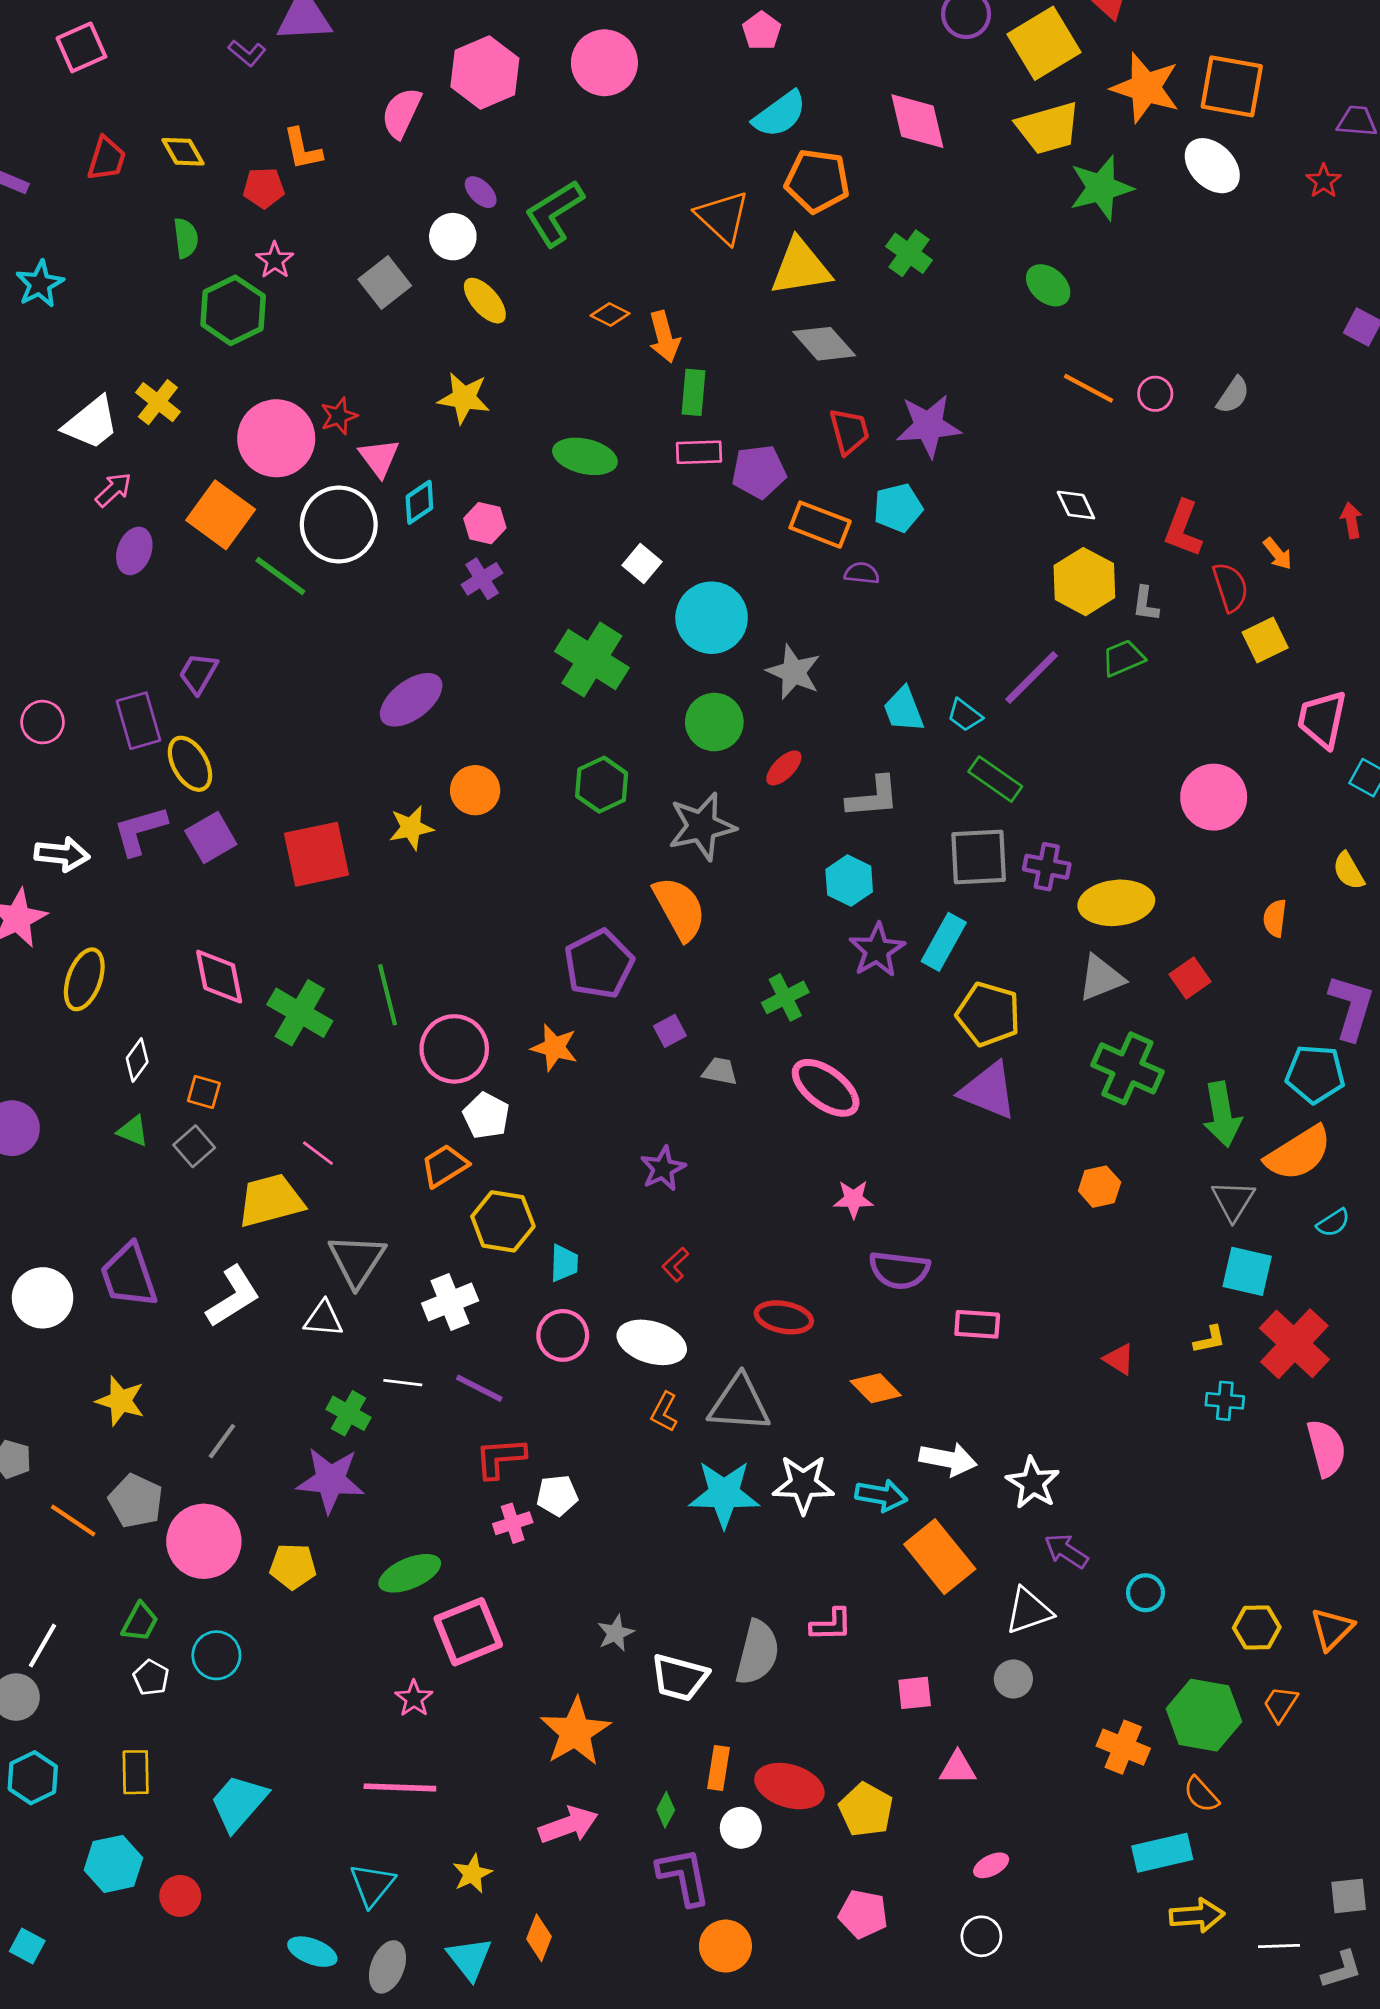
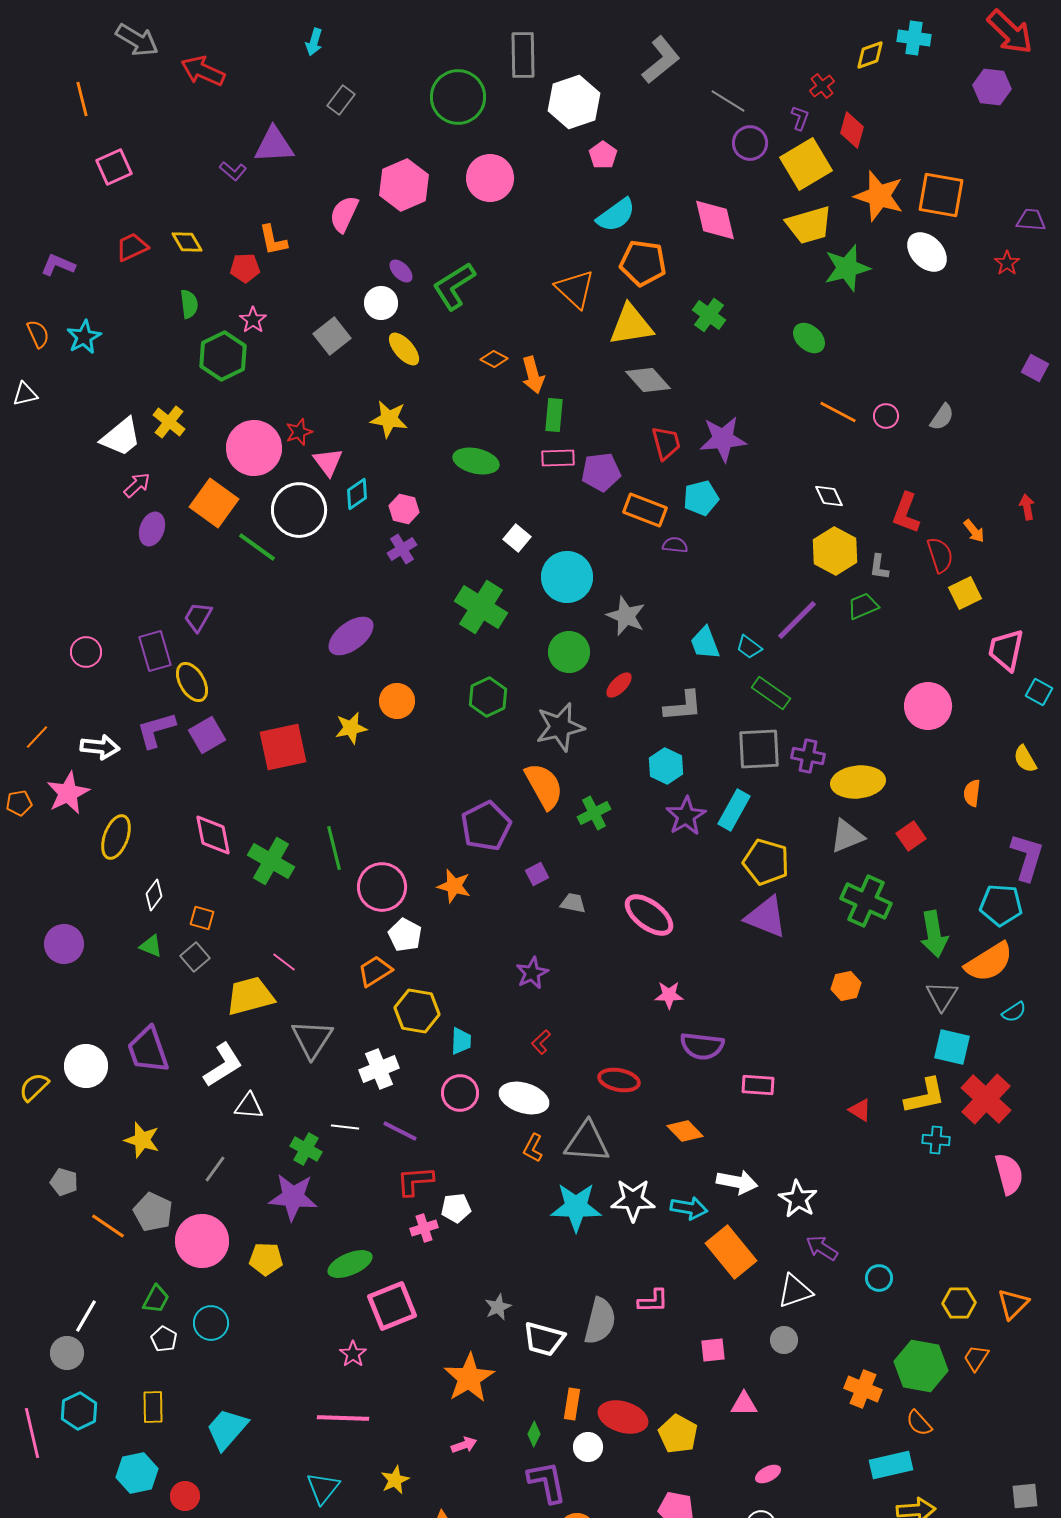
red trapezoid: (107, 159) -> (132, 247), turned -132
green cross: (785, 997) -> (594, 813), moved
white triangle: (323, 1319) -> (249, 1106), moved
yellow L-shape: (1209, 1340) -> (925, 1096), size x1.8
pink arrow: (568, 1825) -> (464, 1445), size x0.6

